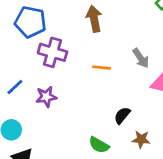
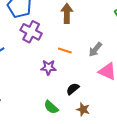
gray arrow: (141, 58) -> (95, 50), turned 63
purple star: (46, 97) -> (48, 67), moved

